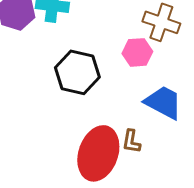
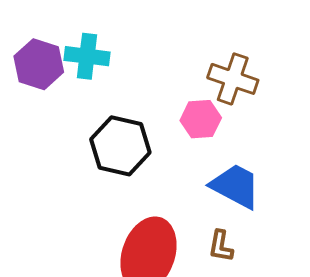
brown L-shape: (131, 141) -> (221, 246), moved

